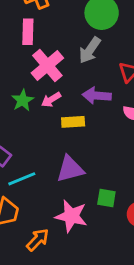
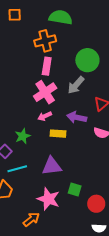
pink rectangle: (28, 32) -> (47, 66), moved
green star: (23, 100) -> (23, 136), moved
orange arrow: (38, 240) -> (31, 219), moved

